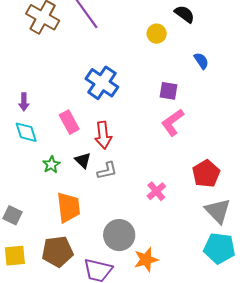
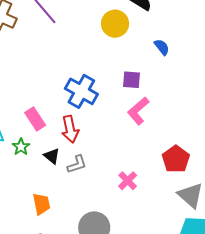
yellow circle: (157, 34) -> (115, 24), size x1.4
blue cross: (102, 83) -> (81, 91), moved
green star: (51, 165) -> (21, 147), moved
orange trapezoid: (68, 207) -> (41, 204), size x0.7

